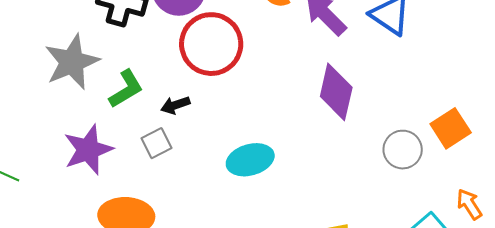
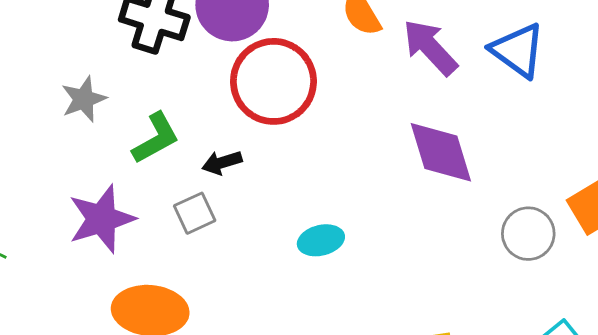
gray star: (72, 62) -> (84, 99), size x0.6
purple diamond: (336, 92) -> (441, 152), turned -32
cyan ellipse: (250, 160) -> (321, 240), size x0.7

